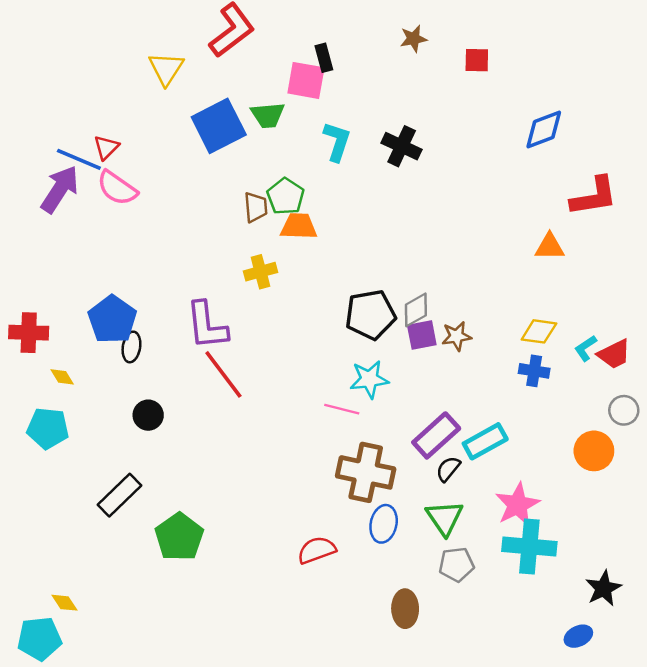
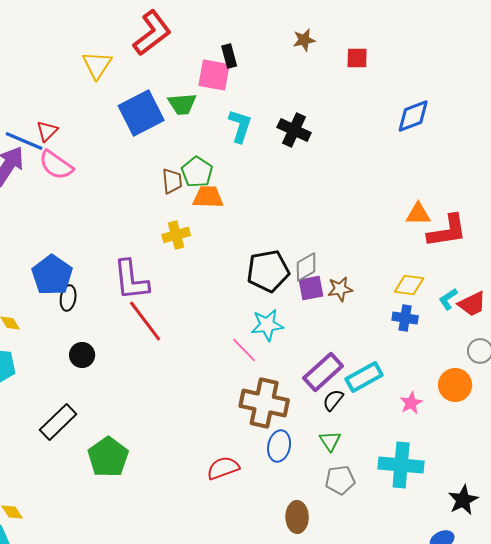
red L-shape: (594, 196) -> (447, 231), moved
pink line: (342, 409) -> (244, 350), turned 32
pink star: (517, 505) -> (411, 403), moved, size x0.6
green triangle: (445, 518) -> (330, 441), size x0.7

